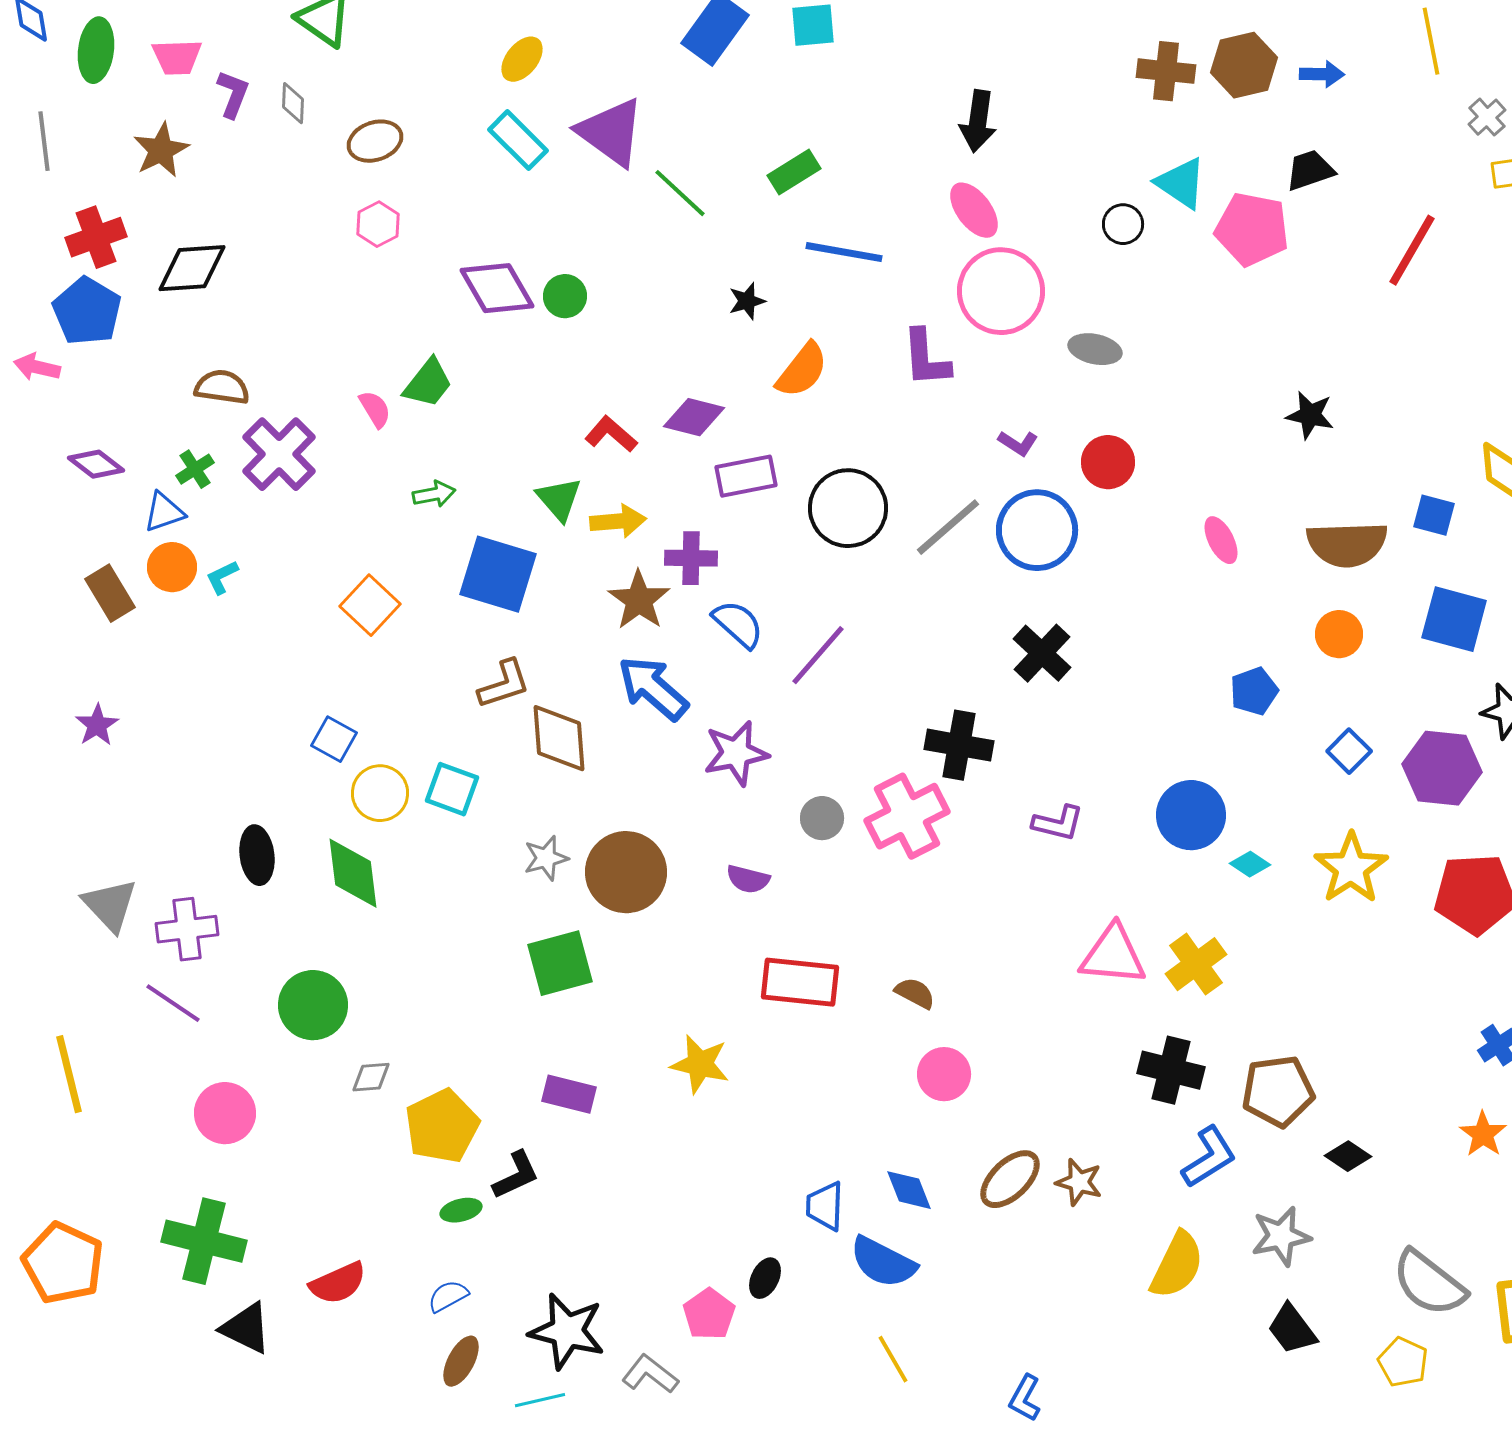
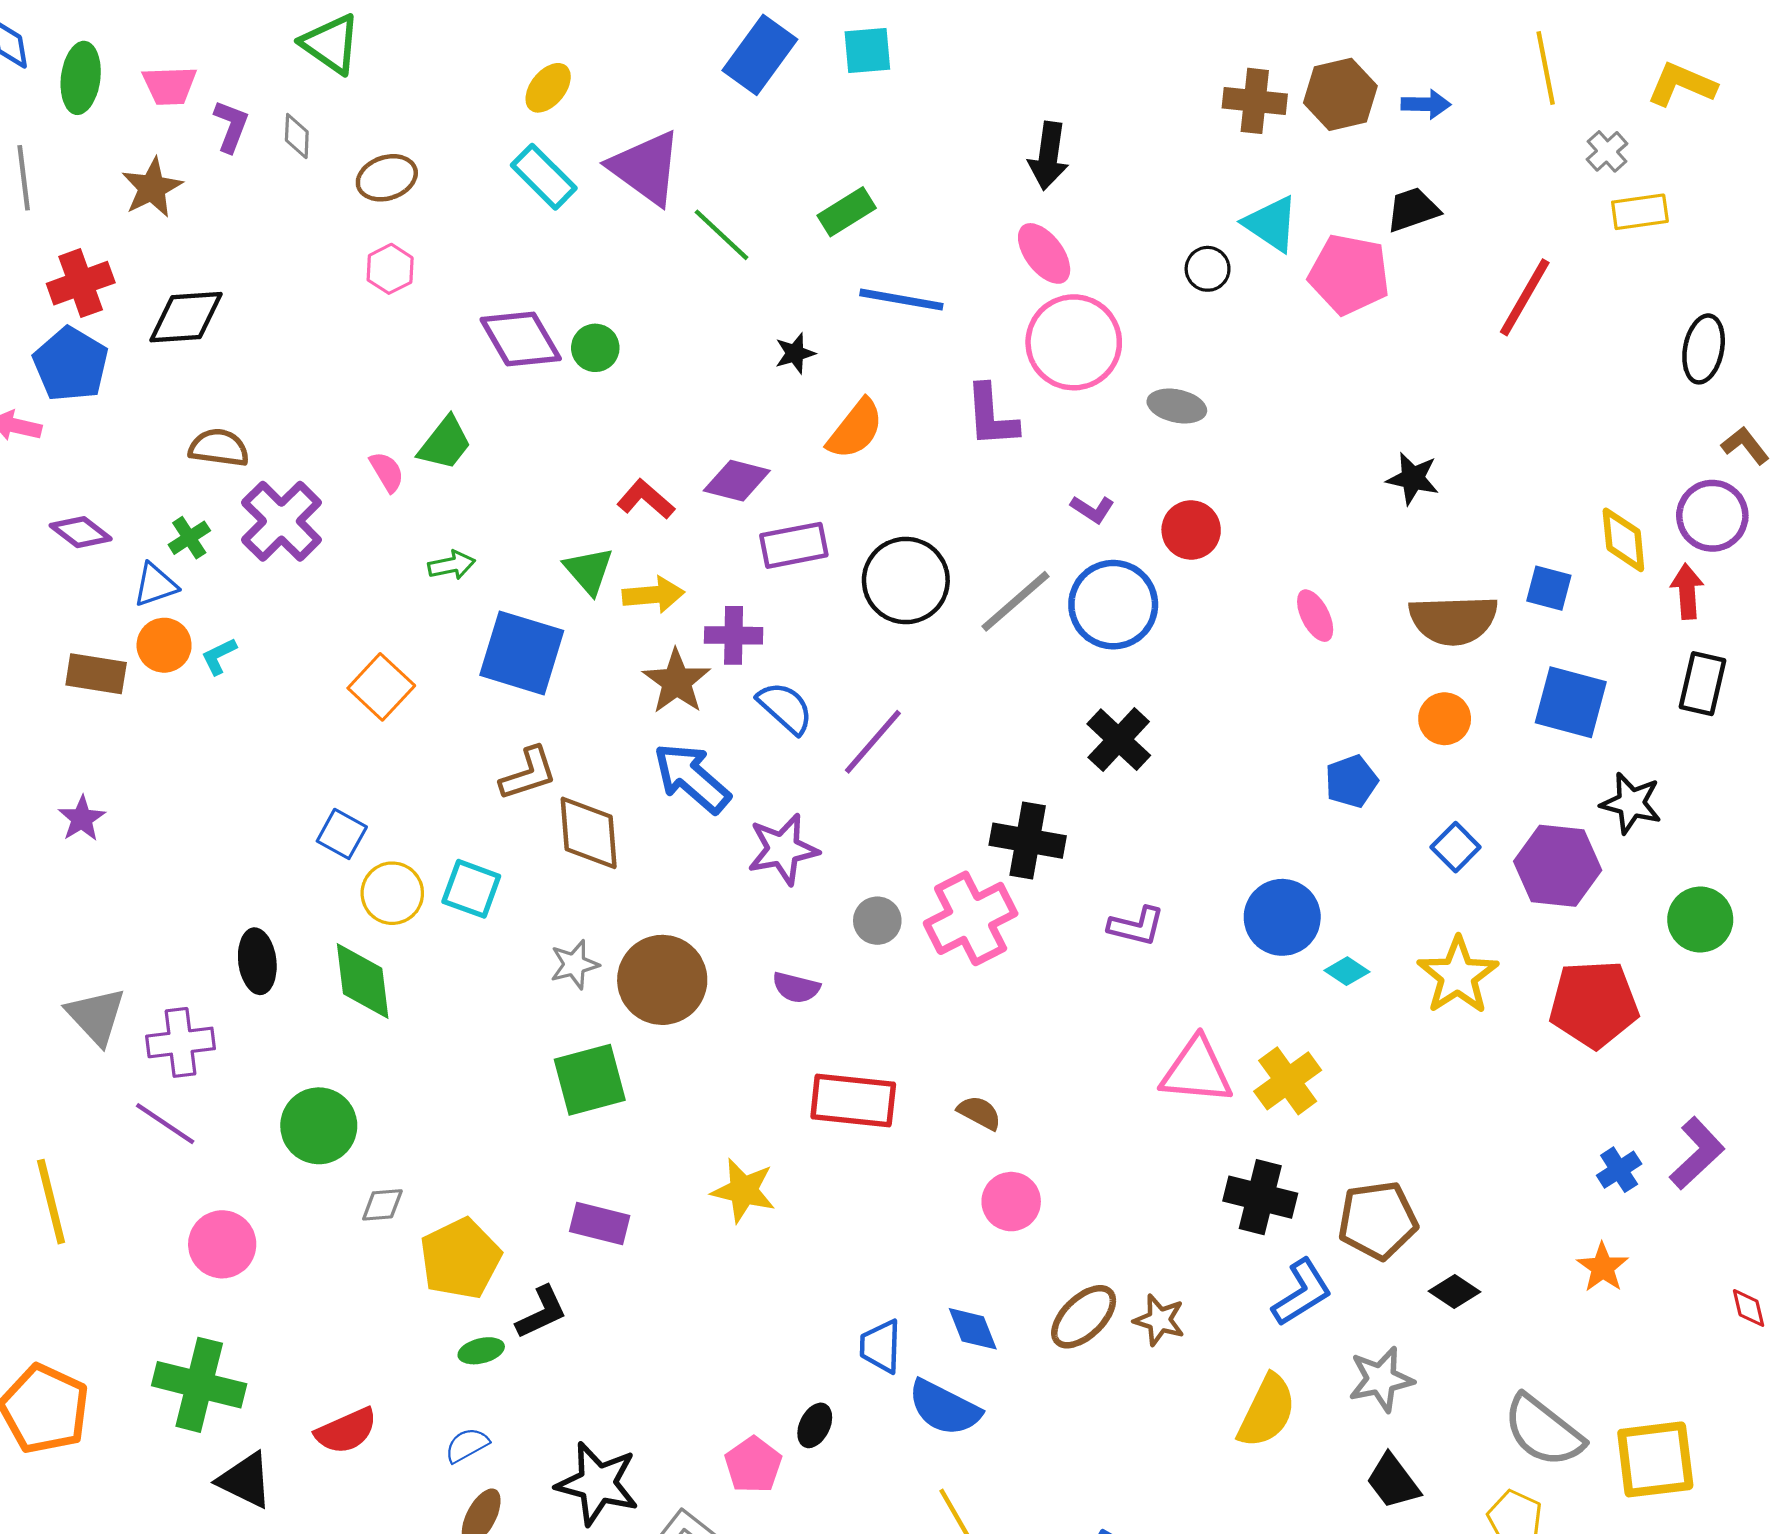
brown rectangle: (110, 593) -> (96, 674), turned -50

